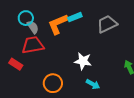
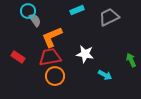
orange L-shape: (58, 24) -> (52, 37), moved
red trapezoid: (33, 45) -> (50, 57), moved
cyan arrow: (93, 84) -> (105, 75), moved

